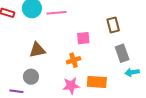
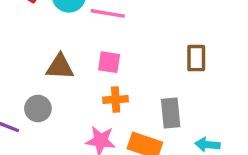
pink square: (83, 38) -> (109, 62), moved
gray rectangle: (122, 53) -> (171, 113), moved

